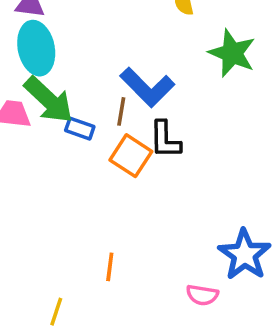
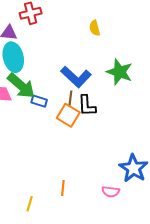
green star: (232, 53) -> (119, 72), moved
brown line: (121, 111) -> (70, 98), moved
orange line: (110, 267) -> (63, 188), moved

